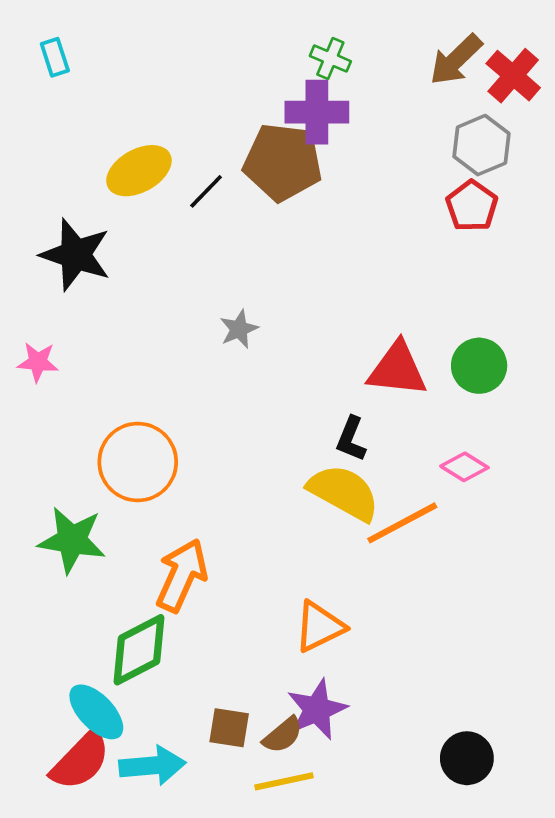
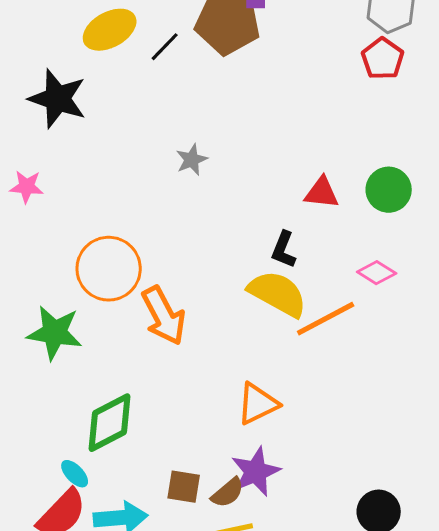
red triangle: (397, 369) -> (322, 193), size x0.7
orange arrow: (182, 575) -> (164, 316), moved, turned 128
cyan ellipse: (96, 712) -> (75, 474), size x0.6

